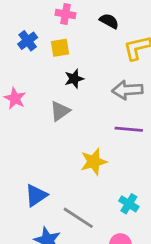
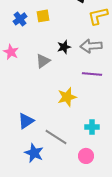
blue cross: (28, 41) -> (20, 19), moved
black star: (74, 79) -> (64, 47), moved
cyan cross: (129, 204) -> (92, 127), turned -32

